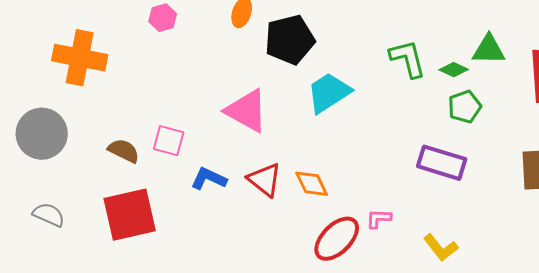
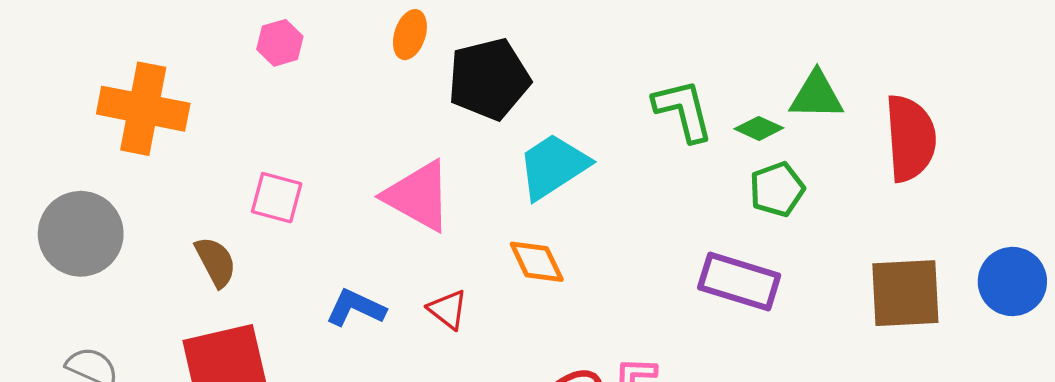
pink square: (169, 141) -> (277, 198), moved
brown semicircle: (124, 151) -> (216, 262), turned 36
red triangle: (265, 180) -> (448, 309), size x0.7
orange diamond: (312, 184) -> (537, 262), moved

